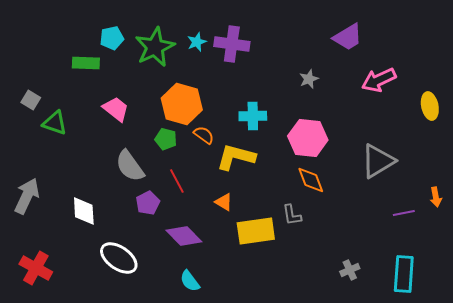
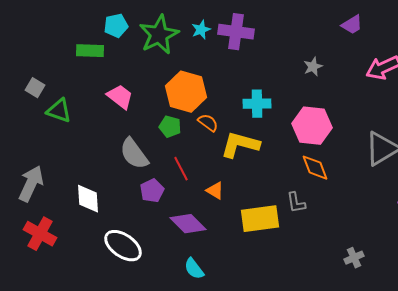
purple trapezoid: (348, 37) -> (352, 25), size x0.7
orange triangle: (224, 202) -> (215, 191), moved
red cross: (36, 268) -> (40, 234), moved

